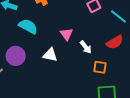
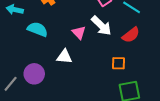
white arrow: (86, 47) -> (101, 26), moved, size x1.5
purple circle: (16, 56) -> (34, 74), moved

